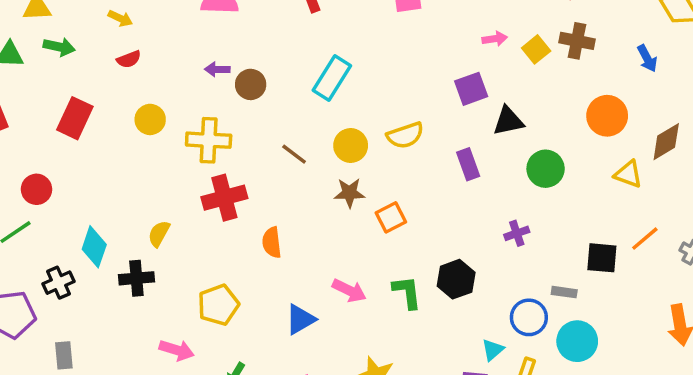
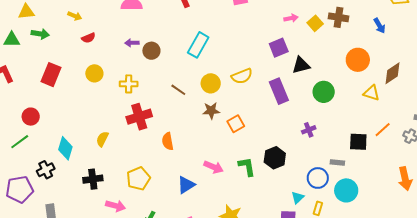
red semicircle: (129, 59) -> (88, 38), moved
yellow cross: (209, 140) -> (129, 84), size x0.7
purple rectangle: (468, 164) -> (279, 91), size x1.4
black cross: (136, 278) -> (93, 179), moved

